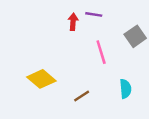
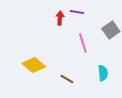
brown line: (82, 96) -> (67, 79), turned 64

